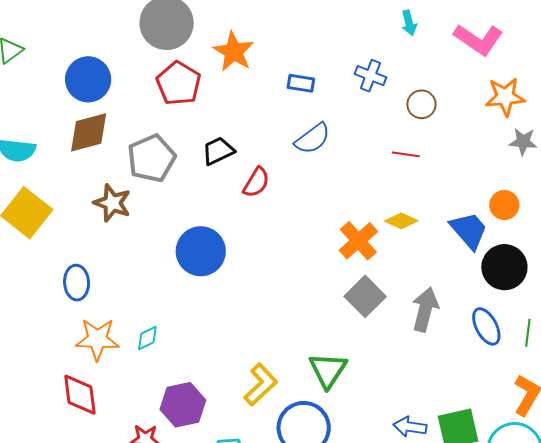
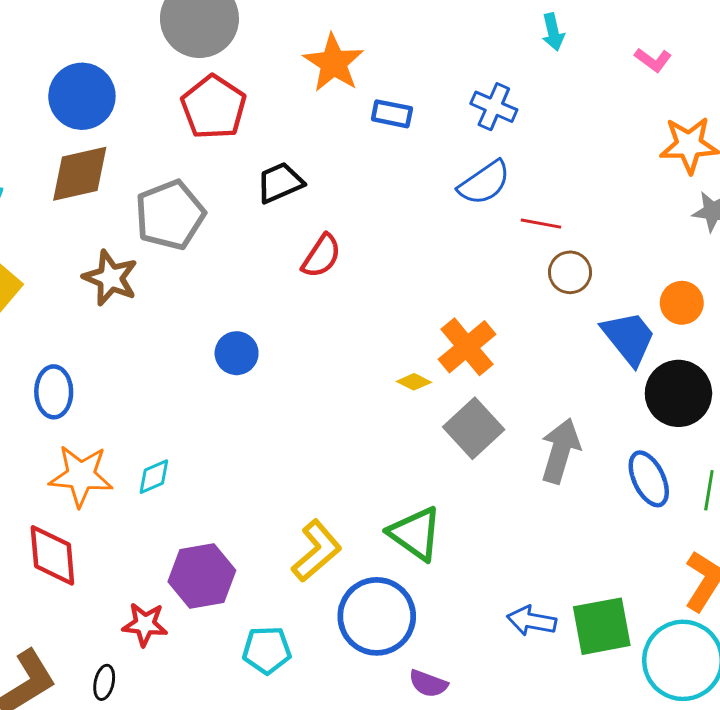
pink L-shape: (478, 39) -> (653, 60), size x0.5
orange star: (234, 52) -> (334, 63), moved
brown circle: (421, 104) -> (570, 272), moved
blue semicircle: (313, 139) -> (484, 183), moved
black trapezoid: (218, 151) -> (280, 183), moved
yellow diamond: (401, 221) -> (414, 382), moved, size x0.7
blue circle: (201, 251) -> (237, 353), size x0.6
green triangle: (328, 370) -> (415, 534), turned -30

